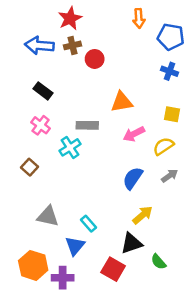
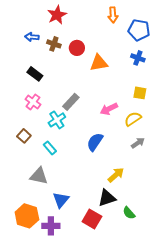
blue arrow: (39, 45) -> (32, 37), size x0.6
brown cross: (72, 45) -> (54, 44), moved, turned 32
orange triangle: (122, 102) -> (99, 63), moved
gray rectangle: (87, 125) -> (71, 102), turned -48
blue semicircle: (133, 178) -> (95, 142), moved
cyan rectangle: (88, 224) -> (50, 148), moved

